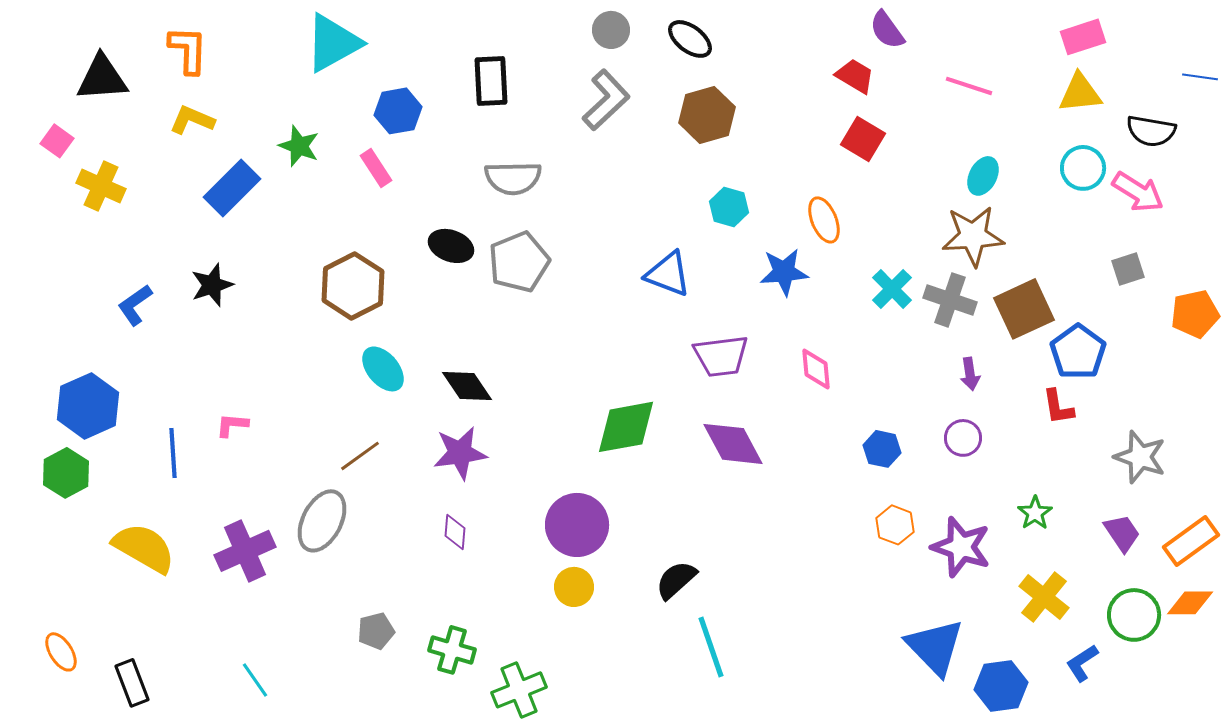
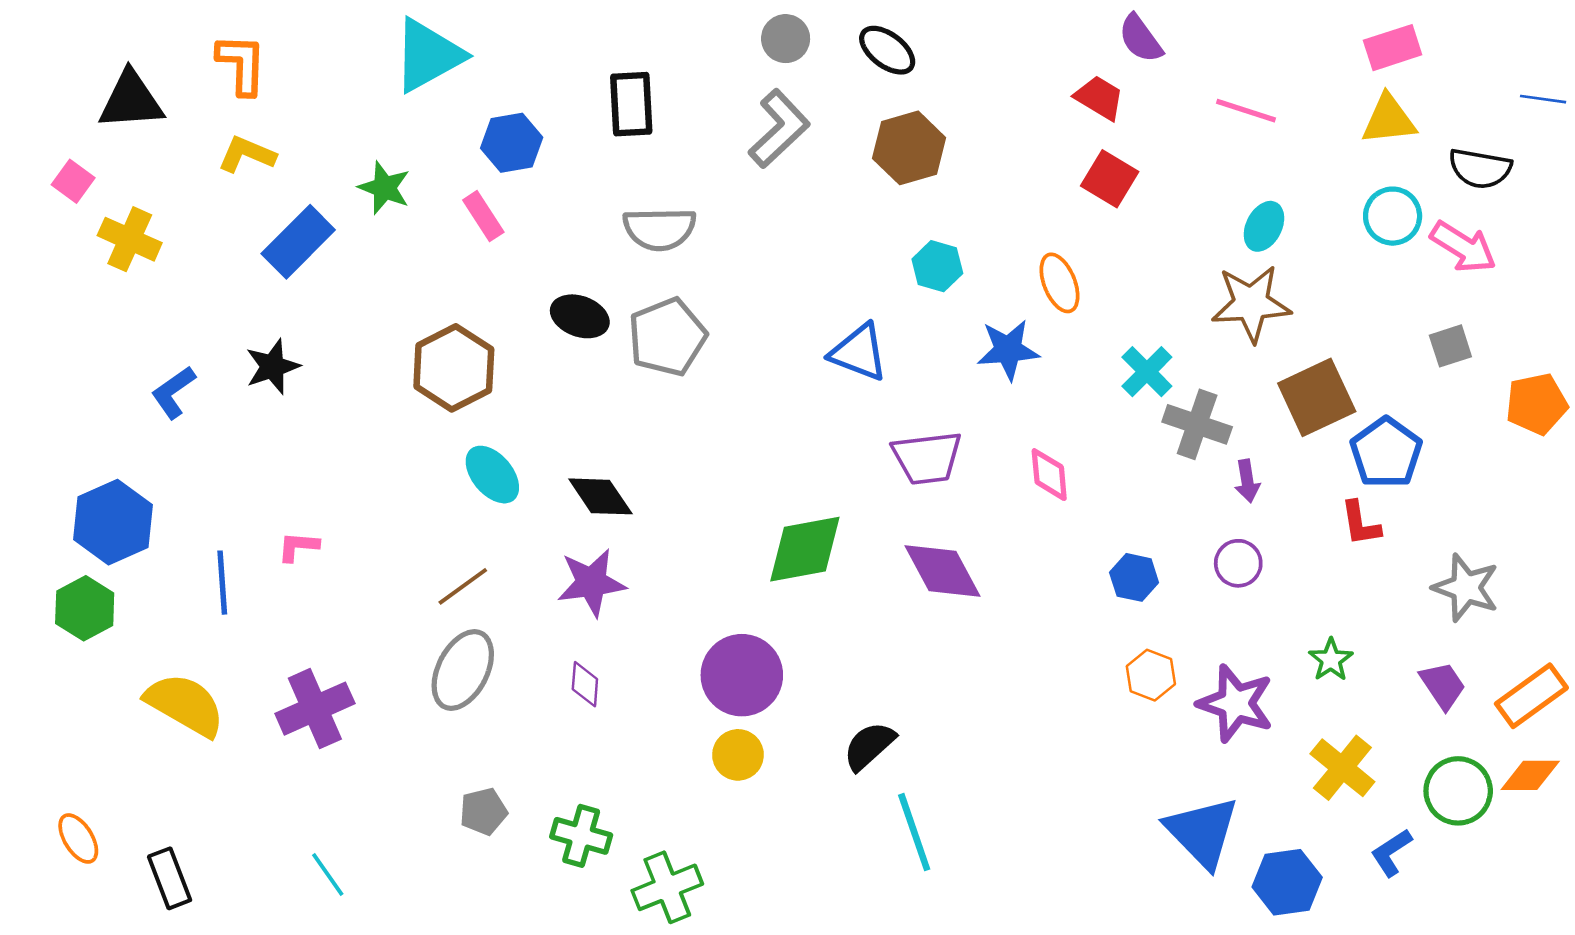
gray cross: (950, 300) -> (1197, 424), moved
gray ellipse: (322, 521) -> (463, 670), moved

